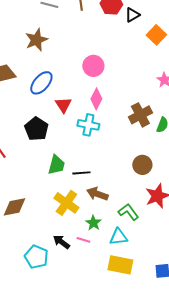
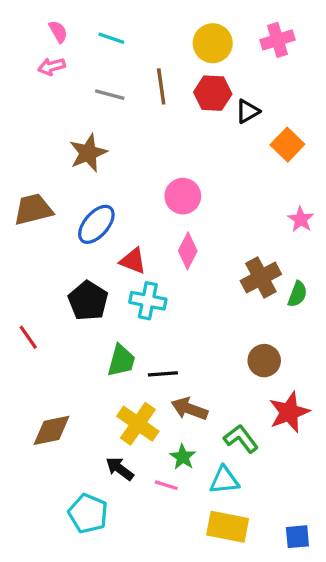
red triangle: (63, 105) -> (133, 261), turned -36
cyan cross: (88, 125) -> (148, 301), moved
black arrow: (61, 242) -> (120, 469), moved

